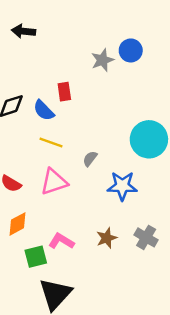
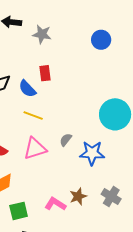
gray star: (102, 60) -> (42, 34), moved, turned 30
gray semicircle: (90, 159) -> (66, 140), moved
pink L-shape: (61, 241) -> (55, 204), moved

